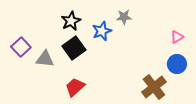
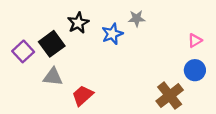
black square: (74, 48) -> (52, 44), moved
gray triangle: (45, 59) -> (53, 77), moved

